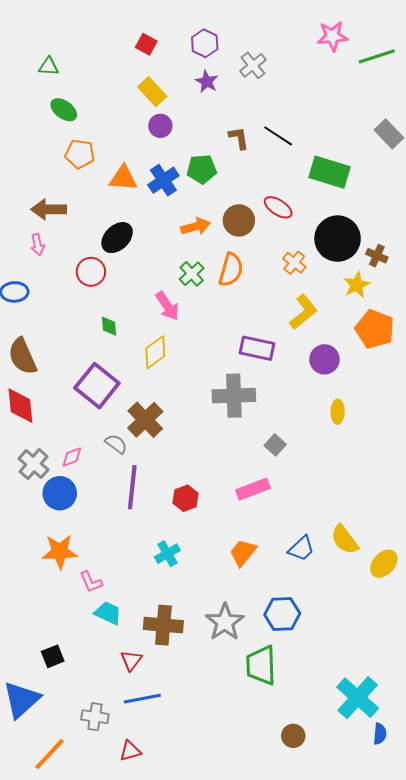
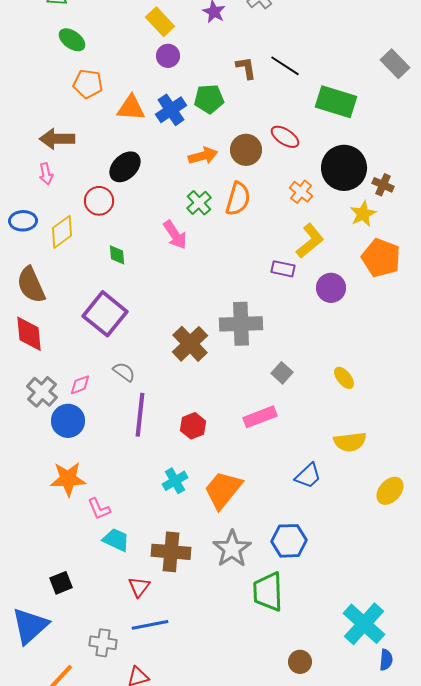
purple rectangle: (257, 348) -> (283, 269), moved, size x0.7
yellow diamond: (155, 352) -> (62, 232), moved
yellow ellipse: (338, 412) -> (344, 378), moved, turned -40
brown cross: (145, 420) -> (190, 344), moved
yellow semicircle: (345, 540) -> (350, 442), moved, turned -60
orange trapezoid: (243, 553) -> (223, 490), moved, size x1.4

